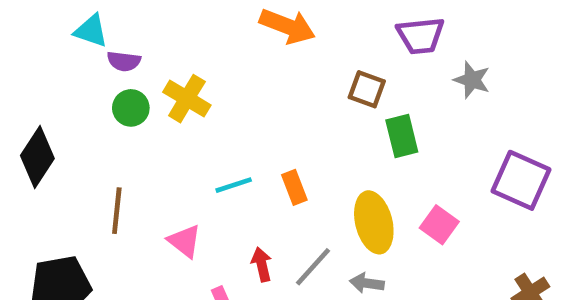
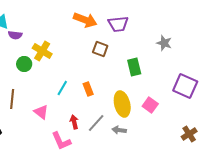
purple trapezoid: (421, 35) -> (118, 24), moved
brown square: (367, 89) -> (100, 49), moved
green circle: (131, 108) -> (24, 64), moved
cyan line: (234, 185) -> (62, 88), turned -42

